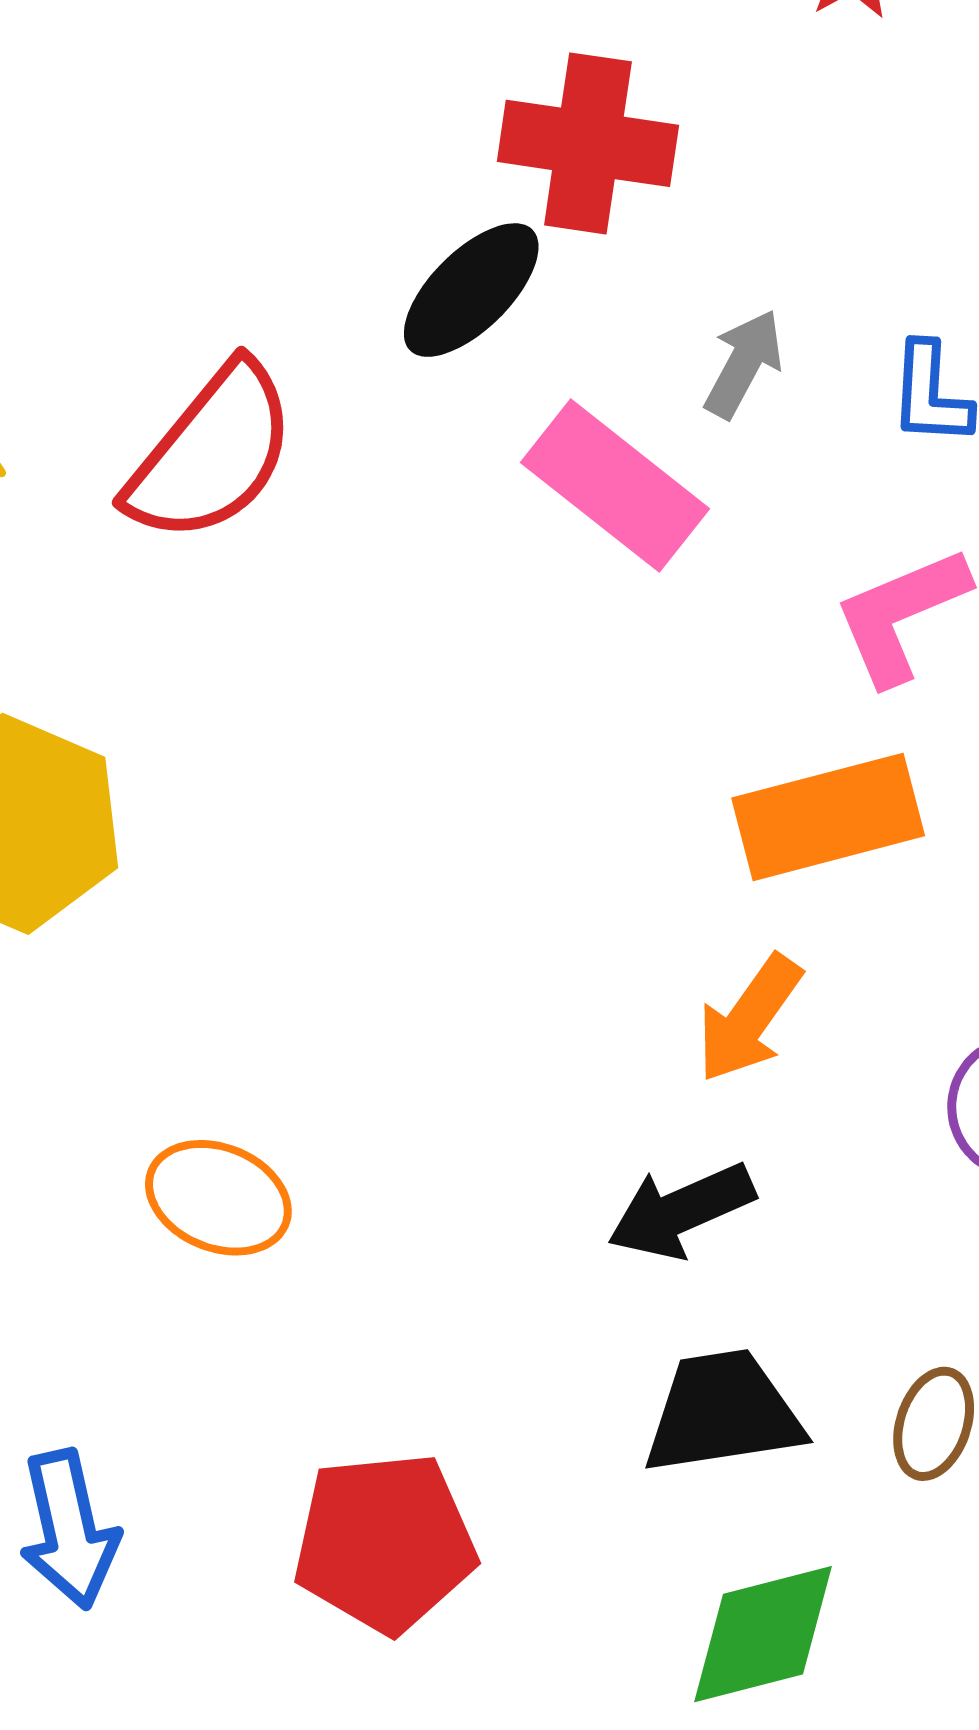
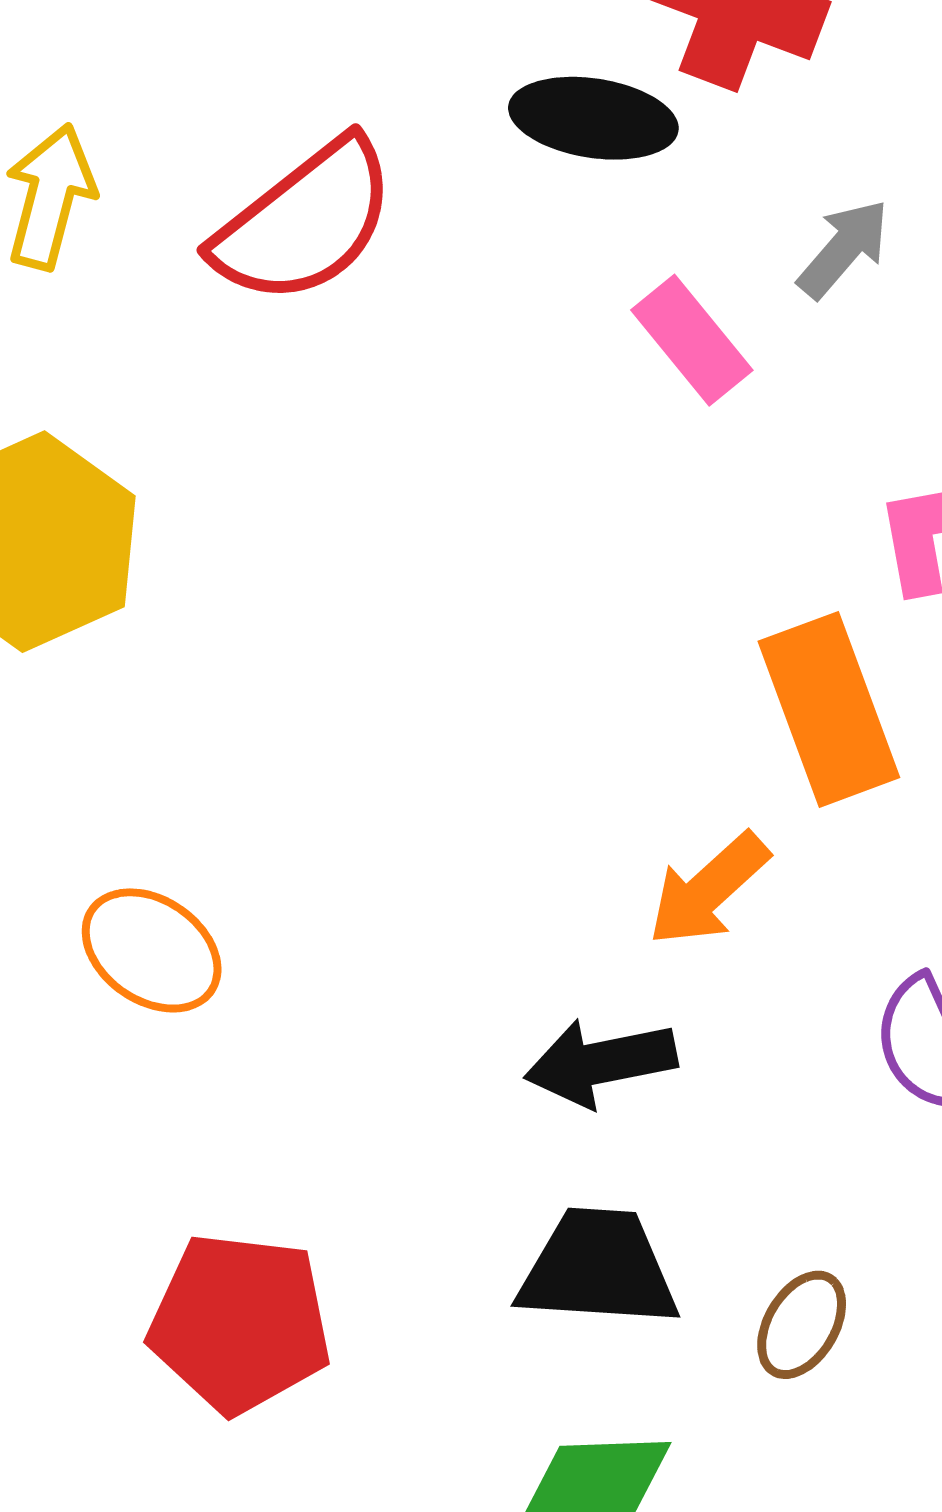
black ellipse: (471, 290) -> (593, 118), turned 41
pink rectangle: (615, 486) -> (692, 340), size x0.7
orange rectangle: (828, 817) -> (829, 709), turned 72

